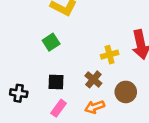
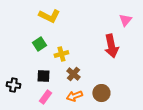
yellow cross: (110, 55) -> (61, 54), moved
brown circle: (126, 92) -> (101, 93), moved

